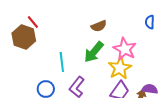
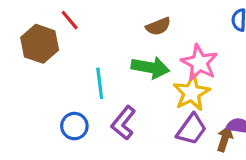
red line: (33, 22) -> (70, 20), moved
green arrow: (94, 52) -> (150, 67), turned -120

